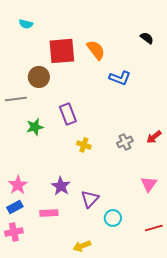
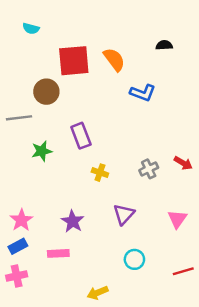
black semicircle: (147, 38) -> (164, 45), moved, turned -40
red arrow: (154, 137) -> (183, 163), turned -112
purple triangle: (90, 199) -> (124, 214), moved

